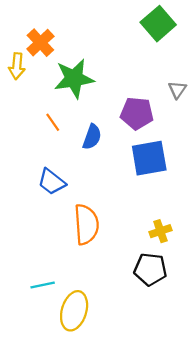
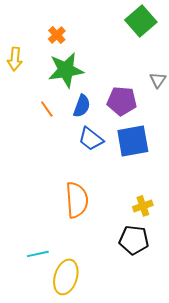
orange cross: (40, 43) -> (57, 35), moved, size x0.7
blue semicircle: (92, 137) -> (82, 106), moved
blue trapezoid: (52, 182) -> (91, 139), moved

